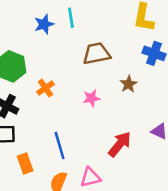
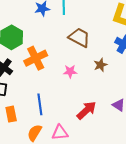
brown trapezoid: (97, 53) -> (79, 37), turned 30
orange cross: (45, 88) -> (36, 58), size x1.6

